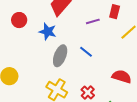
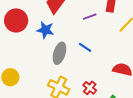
red circle: (19, 20) -> (16, 20), size x1.5

